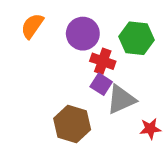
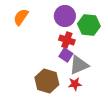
purple circle: (83, 34) -> (65, 16), moved
red star: (150, 129) -> (75, 84), moved

